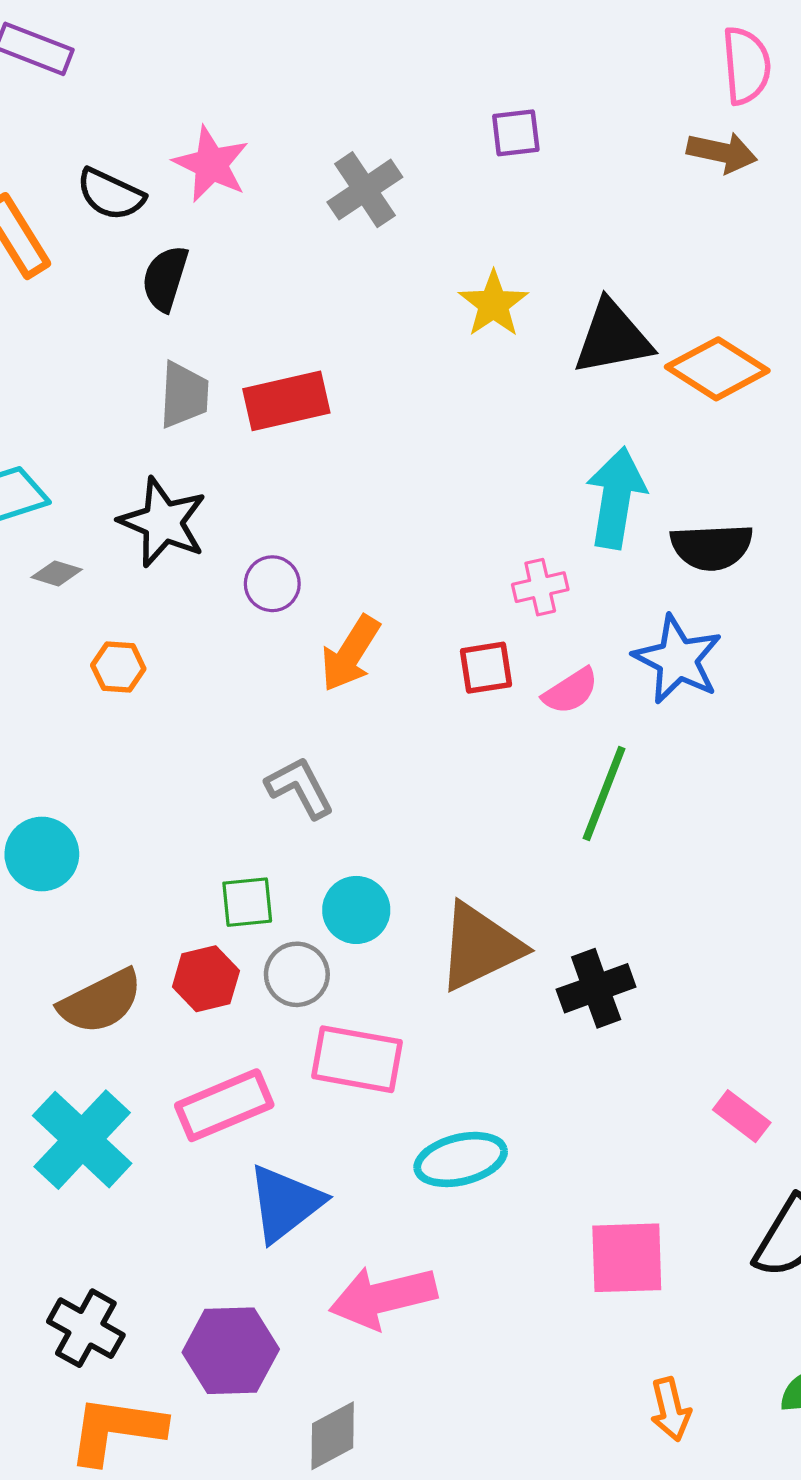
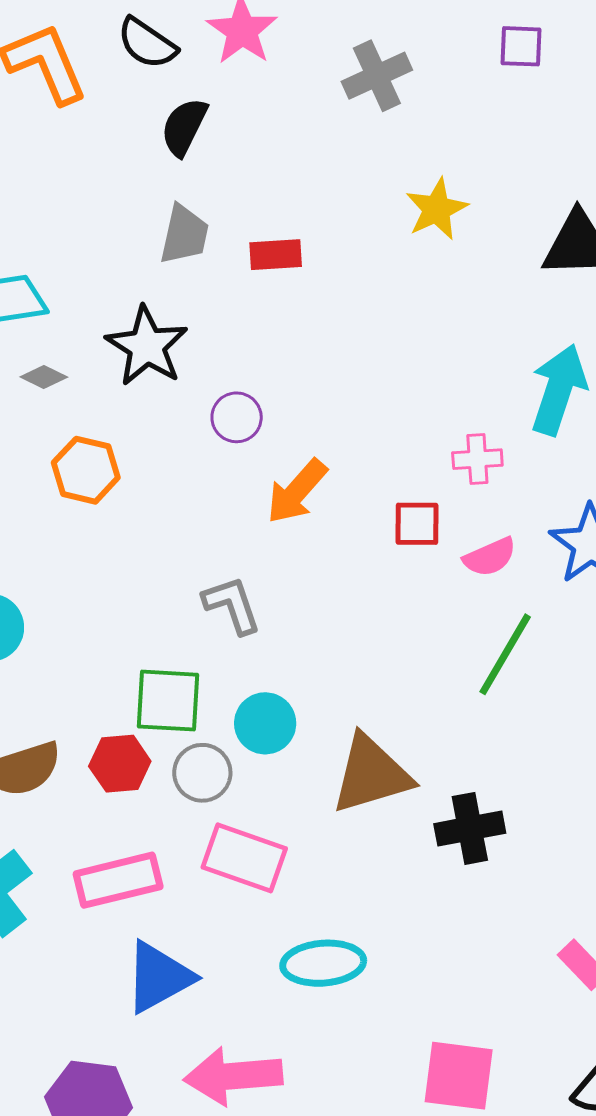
yellow star: (493, 304) -> (437, 209), moved
red rectangle: (286, 401) -> (276, 255), size x0.7
orange hexagon: (118, 667) -> (86, 470), size x1.4
green square: (247, 902) -> (168, 701), size x1.4

